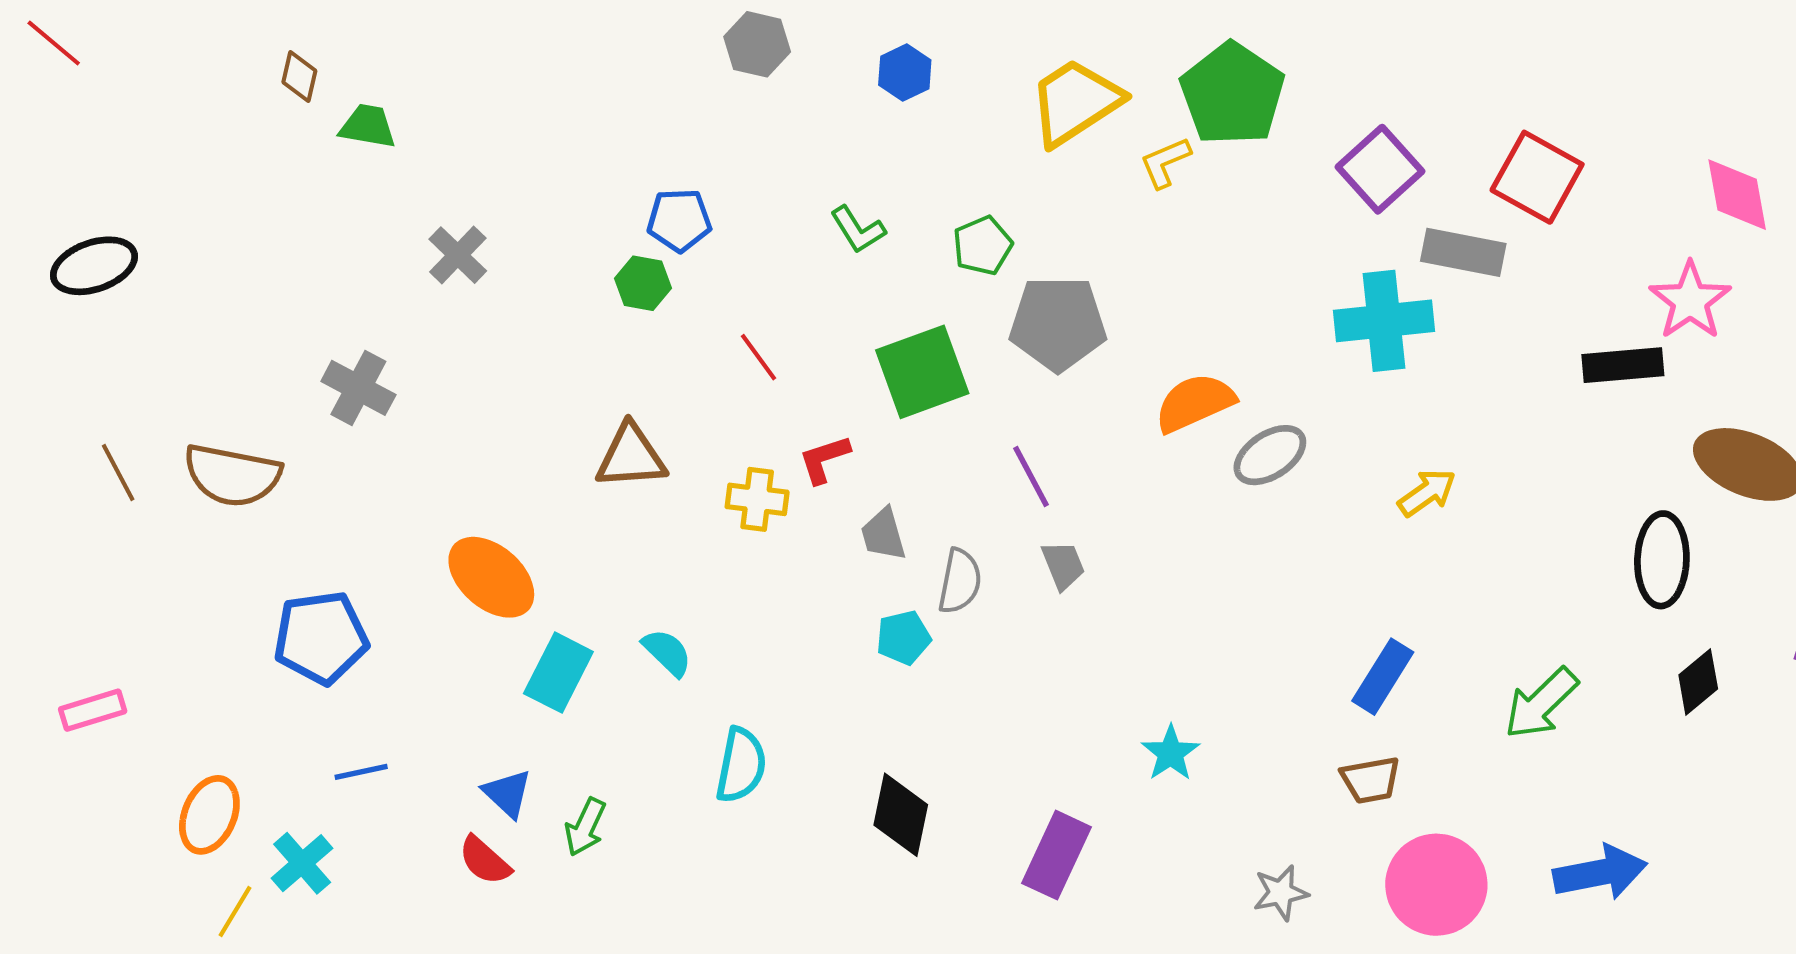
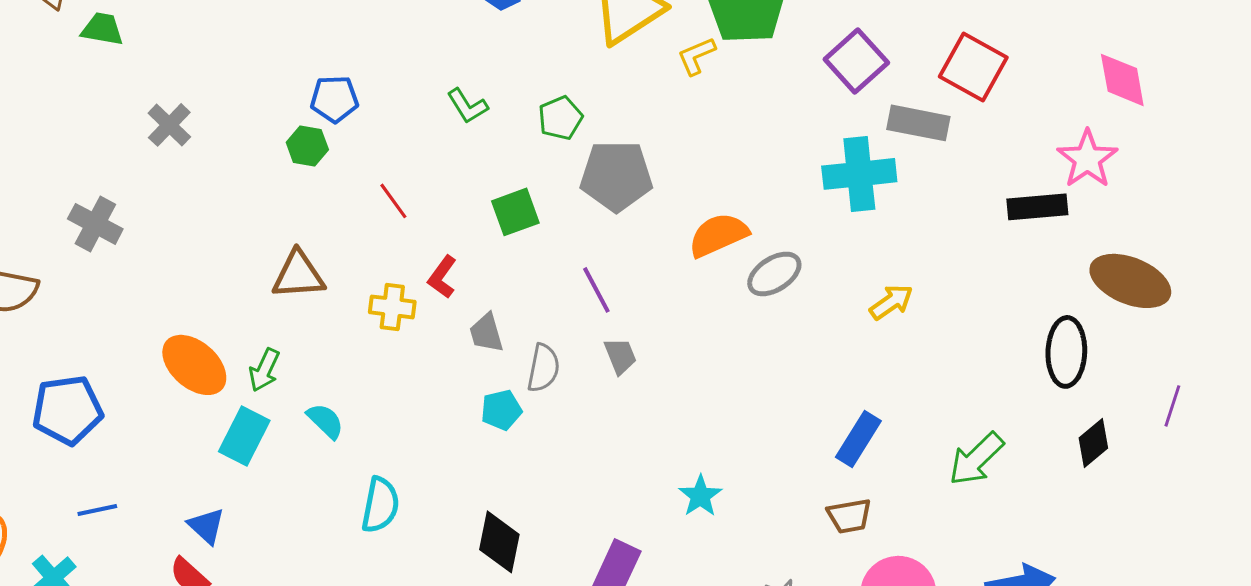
green square: (922, 372) -> (515, 212), size x0.7
red L-shape: (824, 459) -> (442, 277), turned -36
green arrow: (585, 827) -> (264, 370), moved

